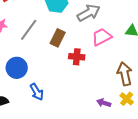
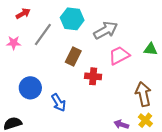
gray line: (29, 30) -> (43, 35), moved
blue arrow: (37, 92) -> (59, 102), moved

